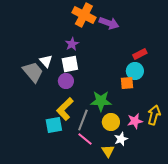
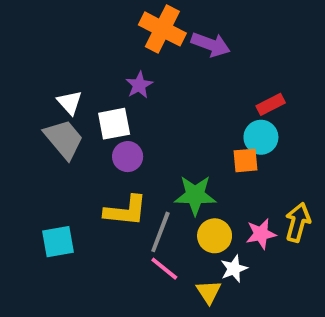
white triangle: (46, 61) -> (70, 102), moved
white square: (70, 64) -> (114, 124), moved
yellow L-shape: (65, 109) -> (126, 211), turned -130
cyan square: (54, 125) -> (58, 242), moved

